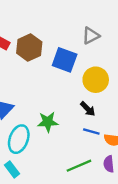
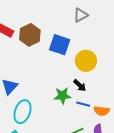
gray triangle: (91, 36) -> (81, 15), moved
green star: (48, 122) -> (62, 96), moved

